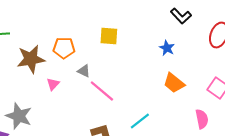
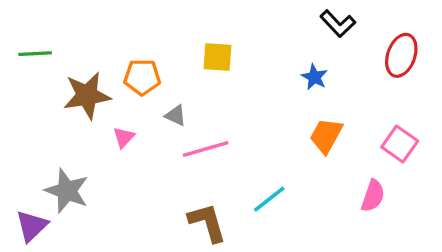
orange trapezoid: (174, 83) -> (326, 136), turned 80
pink line: (102, 91) -> (206, 149), turned -56
pink semicircle: (202, 119) -> (373, 196), turned 30

